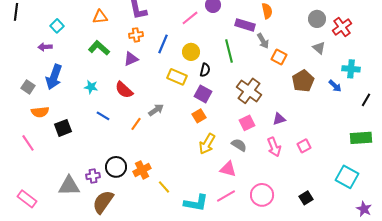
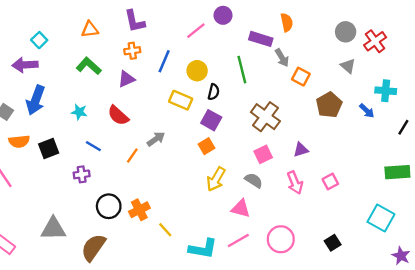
purple arrow: (45, 47) -> (25, 65), size x1.5
black square: (63, 128) -> (49, 148), moved
purple cross: (93, 176) -> (82, 174), moved

